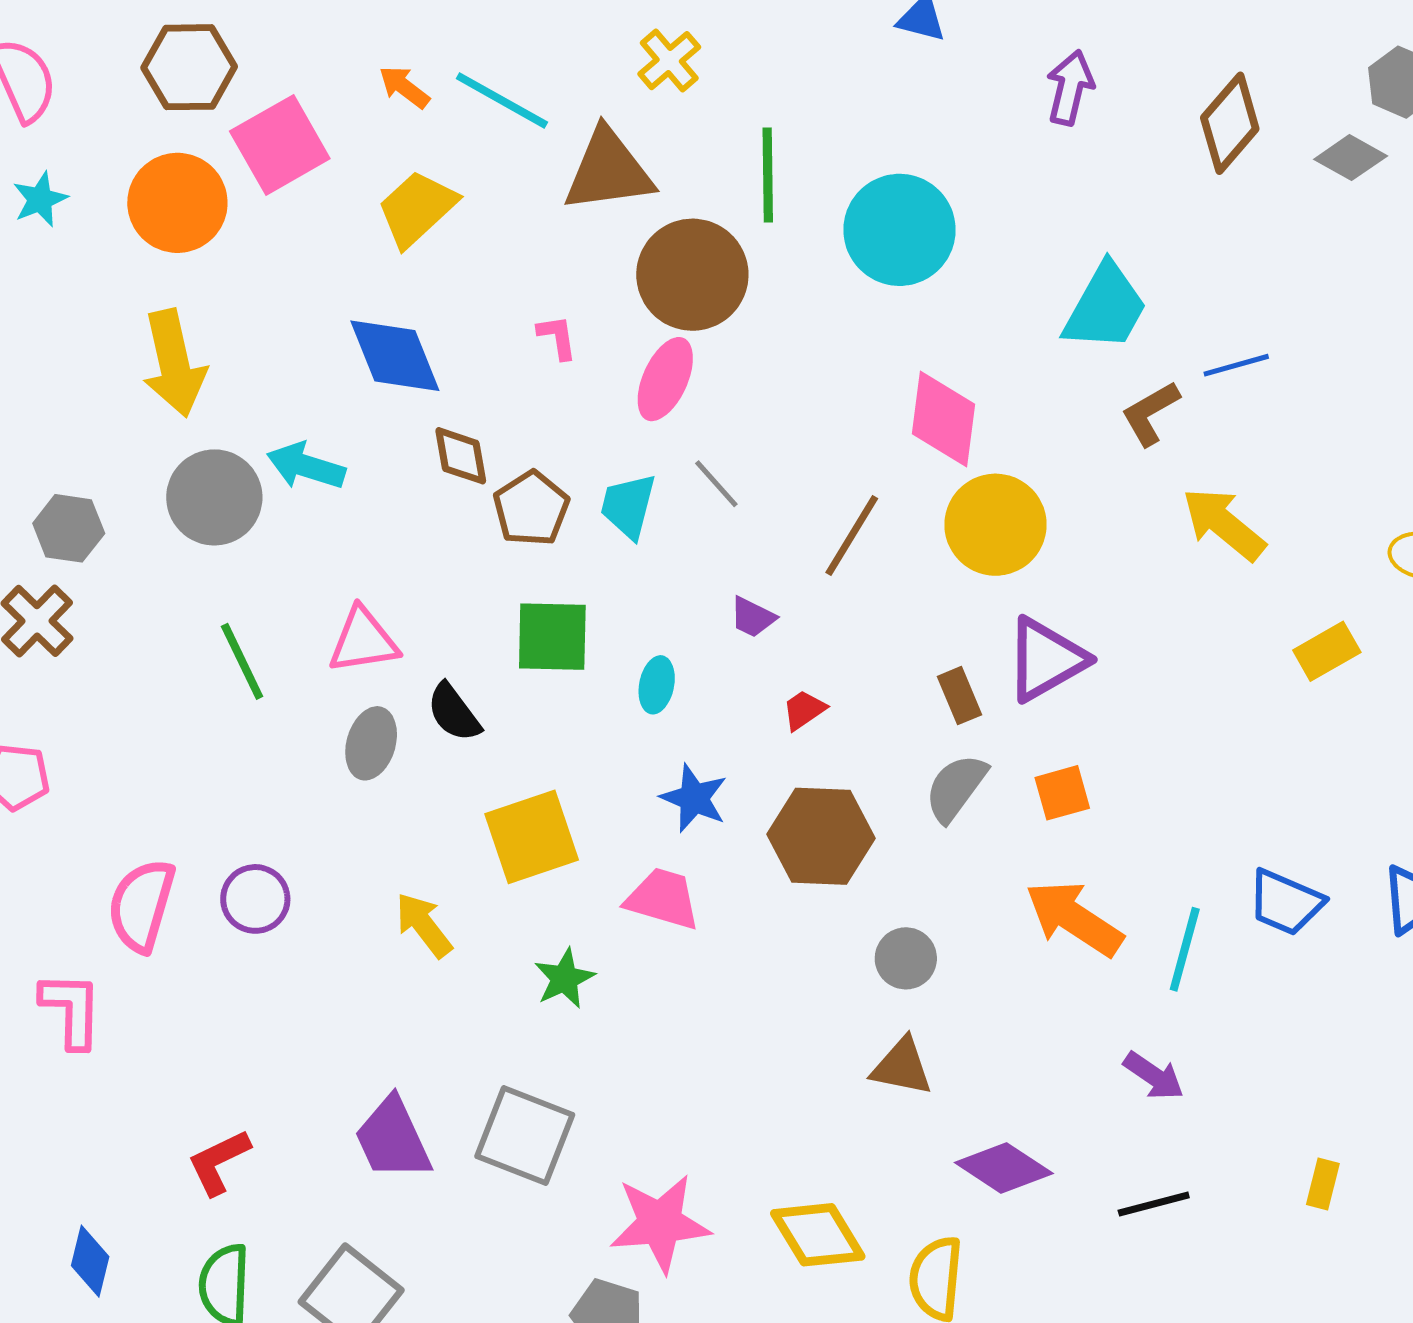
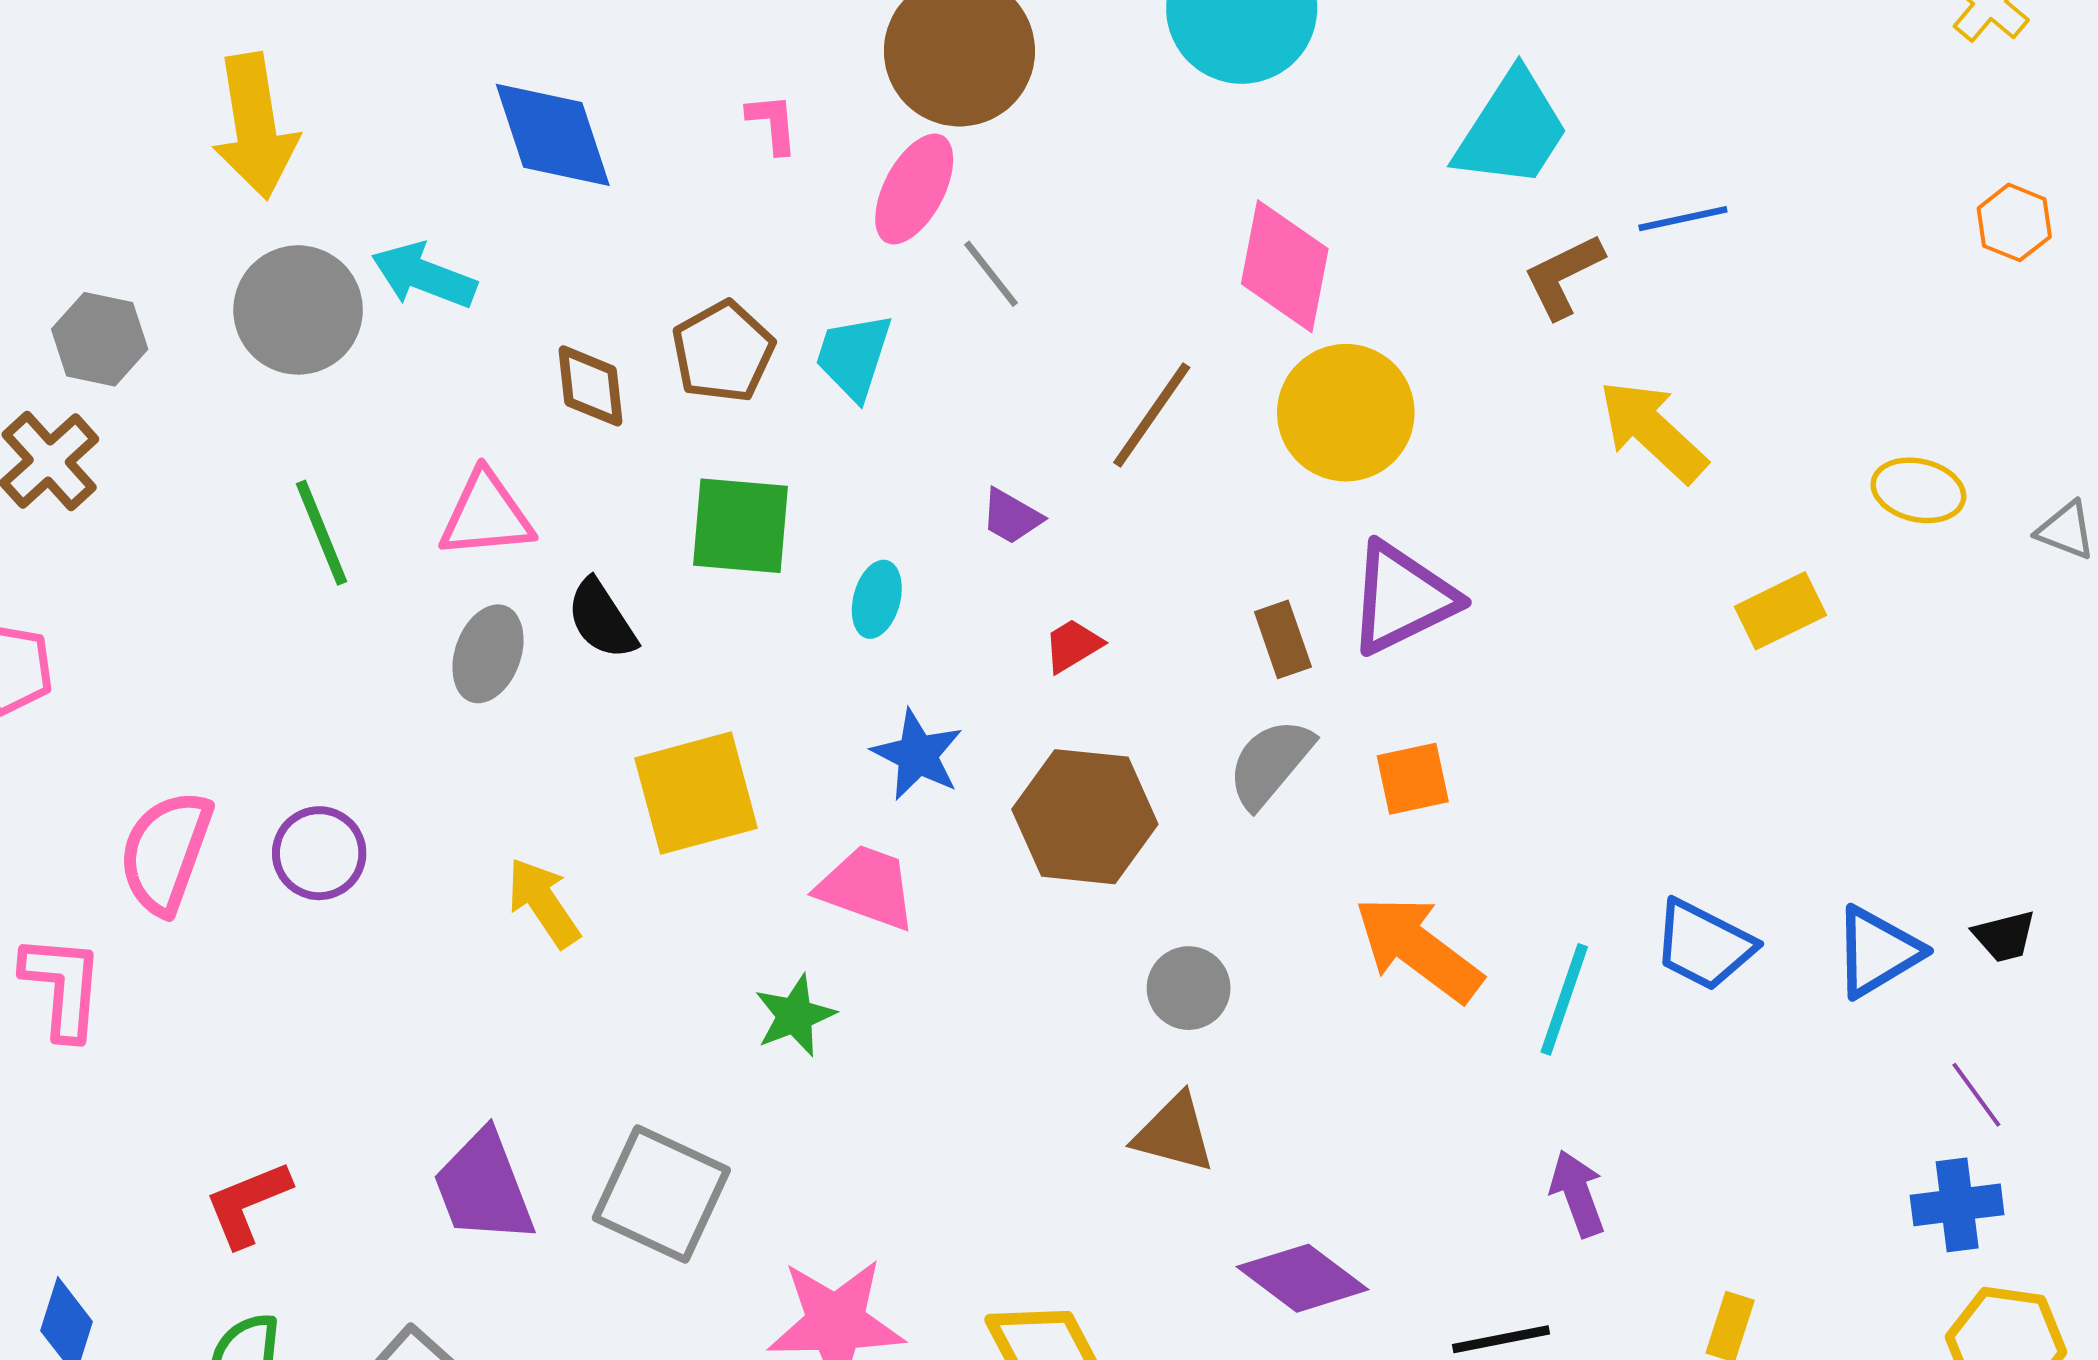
brown diamond: (461, 456) -> (591, 386), moved
gray line: (716, 484) -> (991, 274), moved
green star: (564, 978) -> (795, 1016), moved
purple arrow: (1154, 1076) -> (1577, 1194), moved, turned -148

